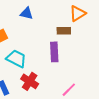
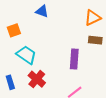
brown rectangle: (64, 31) -> (95, 40), moved
purple rectangle: (54, 52) -> (74, 59), moved

